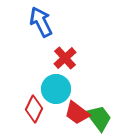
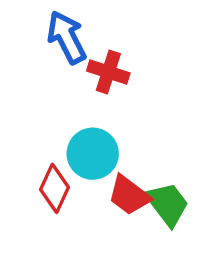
red cross: (65, 58) -> (108, 72), moved, turned -30

